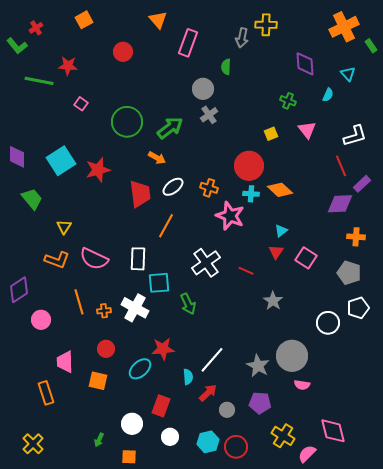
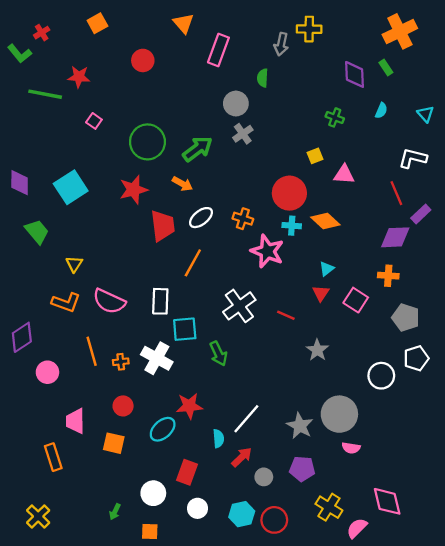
green rectangle: (371, 46) -> (386, 67), moved
cyan triangle: (348, 74) -> (425, 114), moved
pink triangle: (307, 130) -> (344, 174), moved, turned -48
white L-shape: (355, 136) -> (413, 158), turned -150
red star: (98, 170) -> (134, 190), moved
orange cross: (356, 237) -> (388, 276), moved

